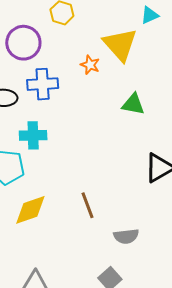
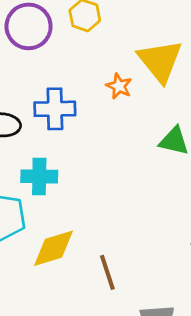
purple circle: (23, 43) -> (29, 26), moved
yellow diamond: (30, 210) -> (54, 248), moved

